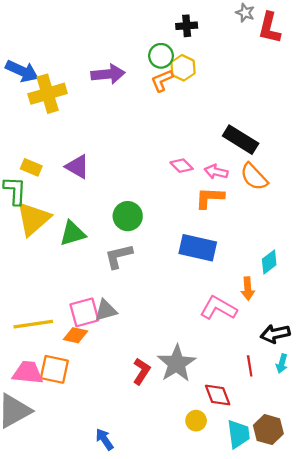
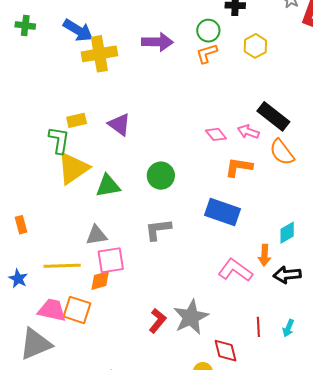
yellow hexagon: (183, 68) -> (255, 46), moved
yellow rectangle: (31, 167) -> (77, 120), turned -42
pink arrow: (216, 172) -> (248, 132), moved
gray L-shape: (119, 256) -> (158, 229), moved
gray triangle: (106, 310) -> (96, 235), moved
black arrow: (275, 334) -> (287, 275), moved
orange diamond: (76, 335) -> (100, 280), turned -35

